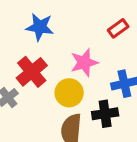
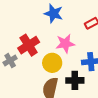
blue star: (40, 27) -> (54, 14), moved

